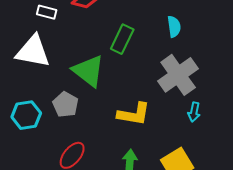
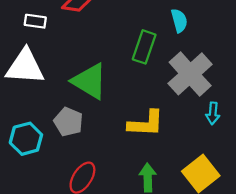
green rectangle: (122, 39) -> (144, 47), moved

